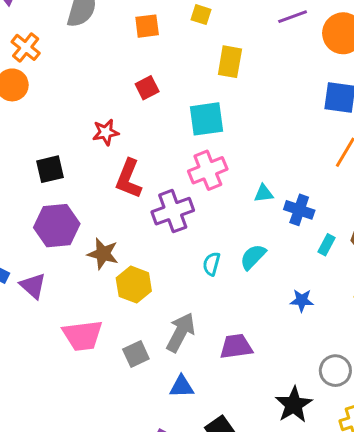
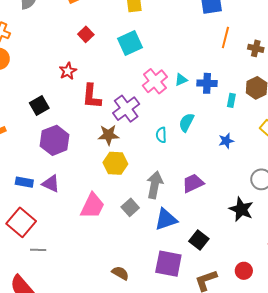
pink cross: (208, 170) -> (155, 81), moved
brown star: (103, 254) -> (108, 135), moved
pink trapezoid: (83, 335) -> (92, 206), turned -40
blue triangle: (182, 387) -> (166, 219), size x1.4

